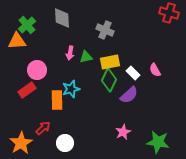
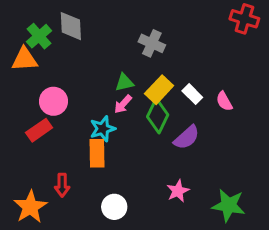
gray diamond: (62, 18) -> (71, 26), moved
pink arrow: (70, 53) -> (123, 104), moved, turned 32
yellow rectangle: (110, 62) -> (159, 90), turned -36
white rectangle: (133, 73) -> (192, 94), moved
orange rectangle: (57, 100) -> (97, 153), moved
red arrow: (43, 128) -> (62, 185), turned 133
white circle: (65, 143) -> (114, 207), moved

